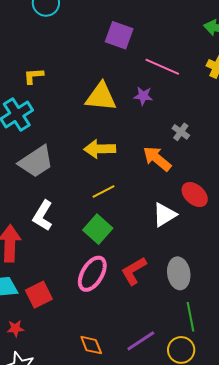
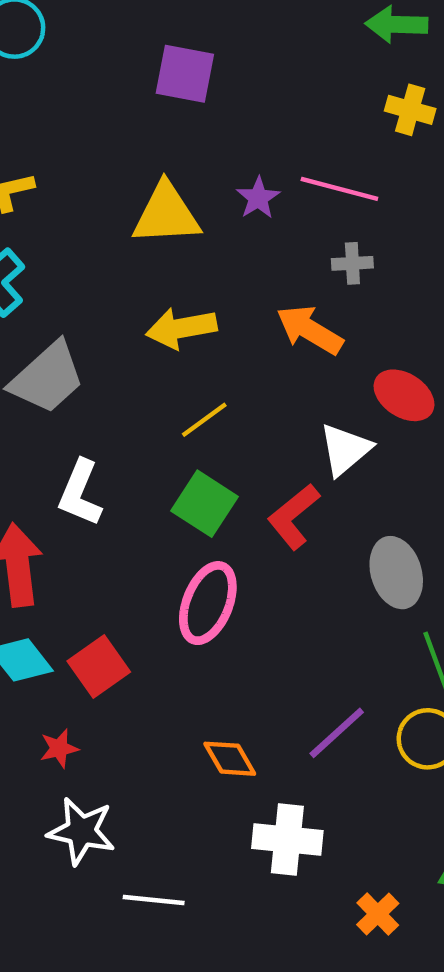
pink line: (162, 67) -> (339, 189), moved
purple star: (143, 96) -> (258, 198), turned -30
gray cross: (181, 132) -> (352, 263), turned -30
red L-shape: (134, 271) -> (294, 516), moved

